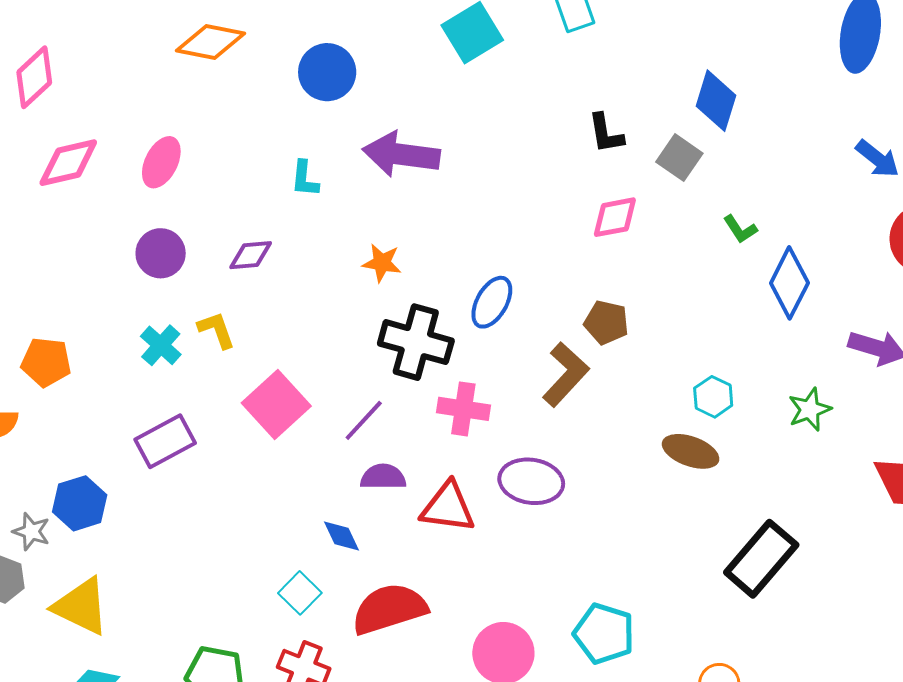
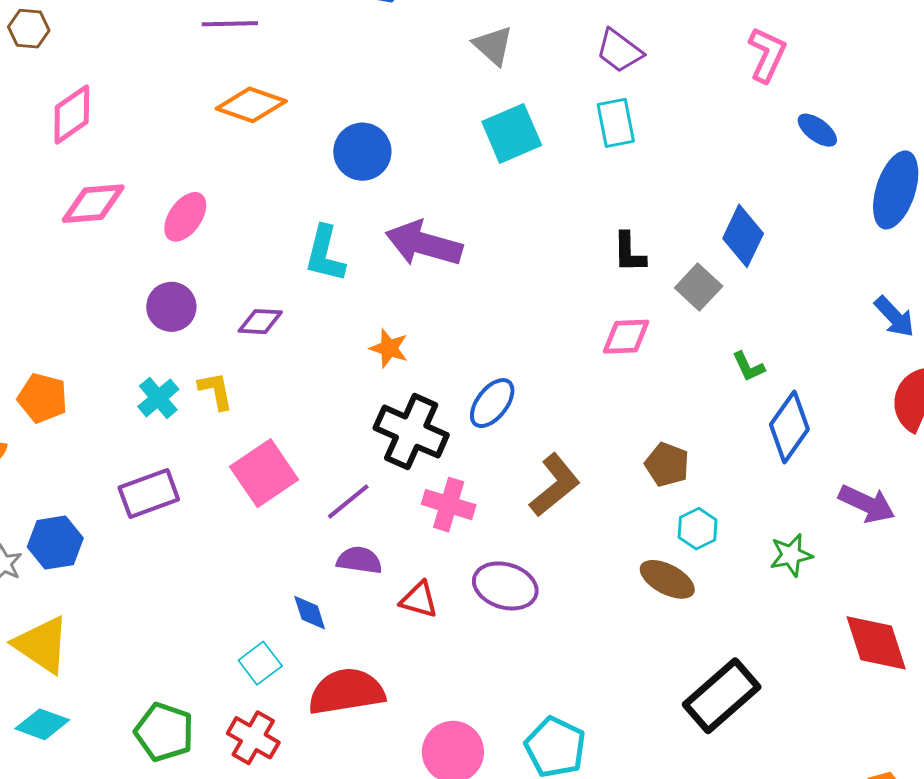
cyan L-shape: (305, 179) -> (325, 254), size x1.5
brown pentagon: (606, 322) -> (667, 464), moved
red triangle: (448, 507) -> (419, 600), size x0.7

